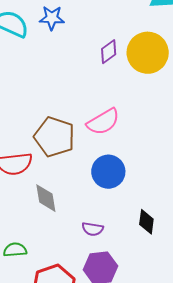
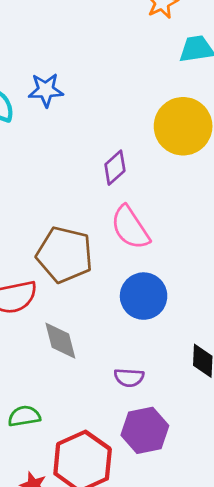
purple diamond: (109, 52) -> (115, 168), moved
pink semicircle: (103, 122) -> (130, 228), turned 92

